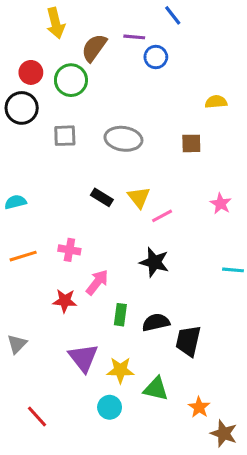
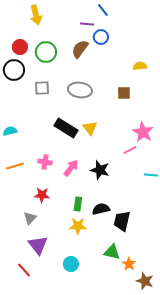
blue line: (173, 15) -> (103, 10), moved
brown semicircle: (94, 48) -> (80, 49), moved
black rectangle: (102, 197) -> (66, 128), size x1.6
pink star: (221, 204) -> (143, 132), size x1.5
pink line: (162, 216) -> (130, 150), moved
pink arrow: (97, 282) -> (71, 168), moved
gray triangle: (17, 344) -> (30, 218), moved
purple triangle: (83, 358) -> (38, 245), moved
yellow star: (120, 370) -> (78, 226), moved
green triangle: (156, 389) -> (112, 252), moved

